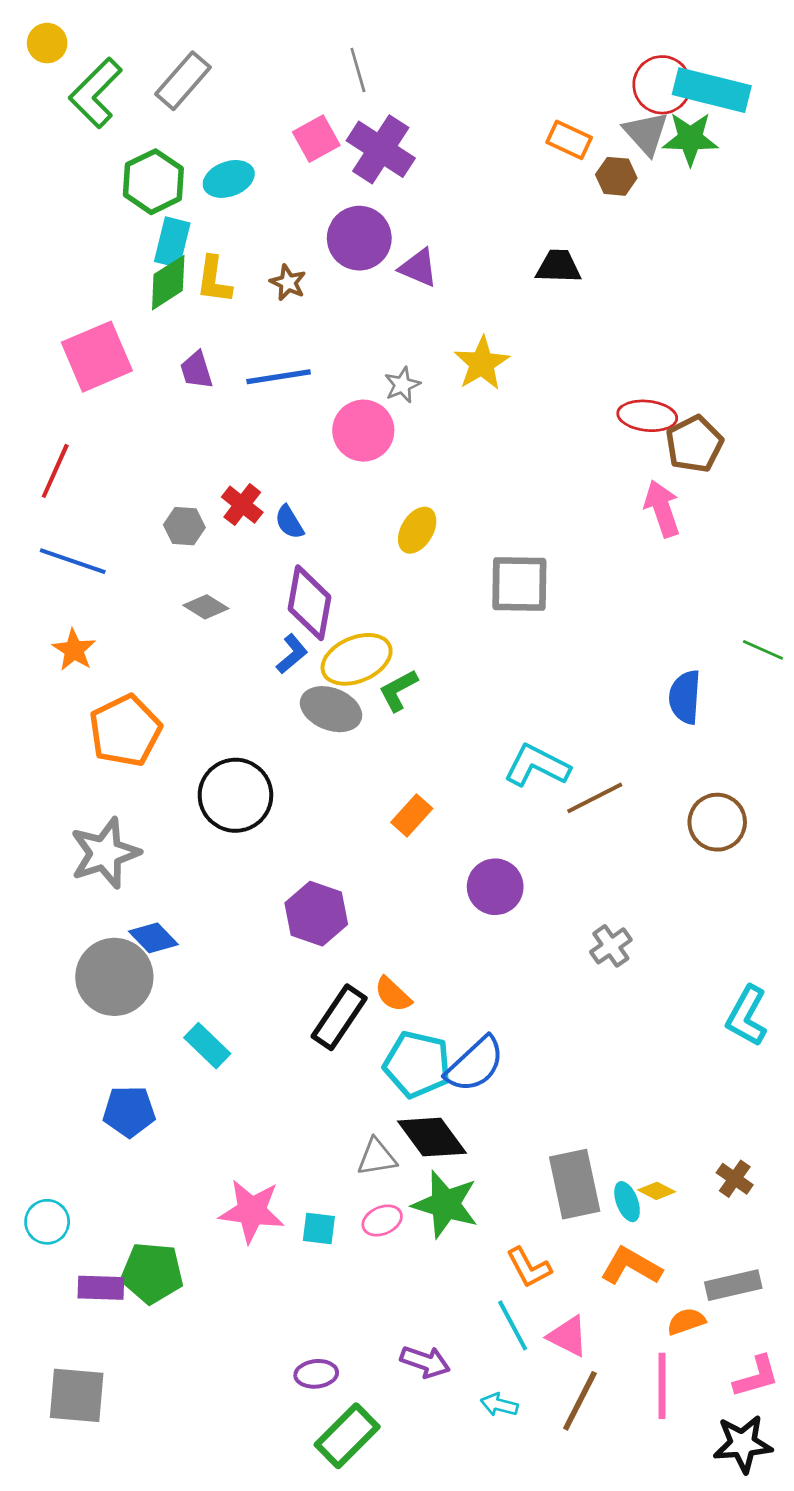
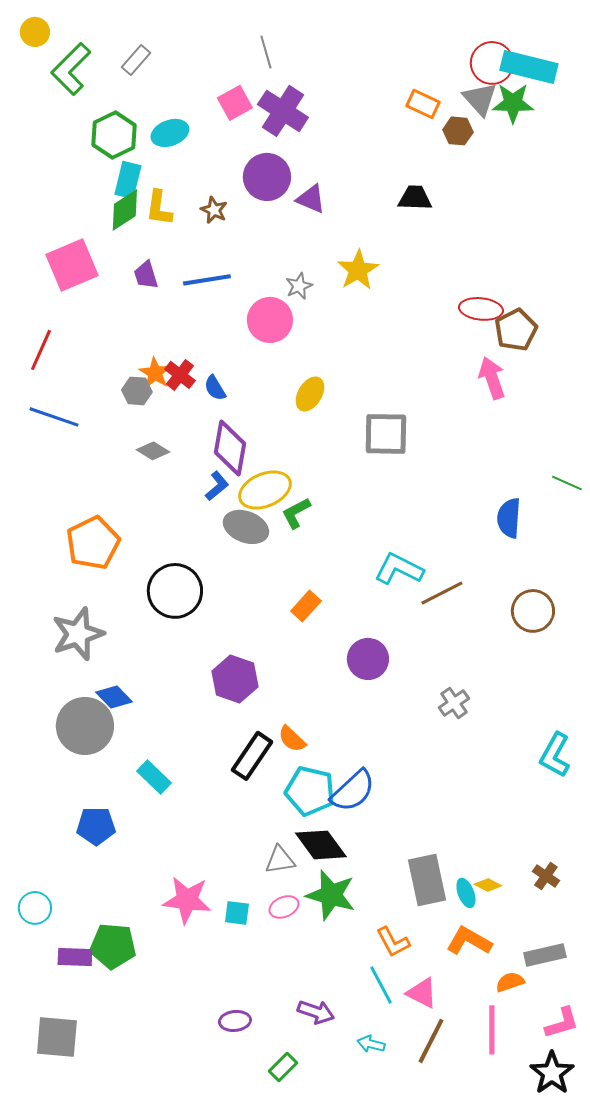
gray rectangle: (183, 81) -> (136, 60), size x0.7
orange star: (74, 650) -> (155, 373), moved
green rectangle: (347, 1436) -> (283, 1067), moved, size x0.6
black star: (743, 1444) -> (552, 1073), turned -30

